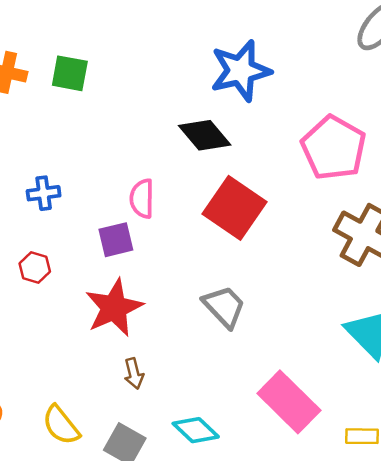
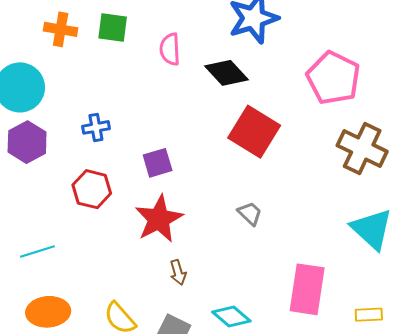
pink semicircle: (142, 199) -> (170, 49), moved
red hexagon: (35, 268) -> (92, 189), size x1.5
gray trapezoid: (224, 307) -> (250, 213), size x0.7
pink rectangle: (289, 402) -> (307, 289), turned 57

